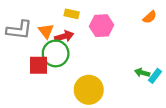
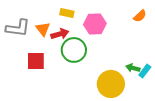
green circle: (56, 53) -> (74, 50), moved
yellow circle: (89, 90) -> (111, 84), moved

